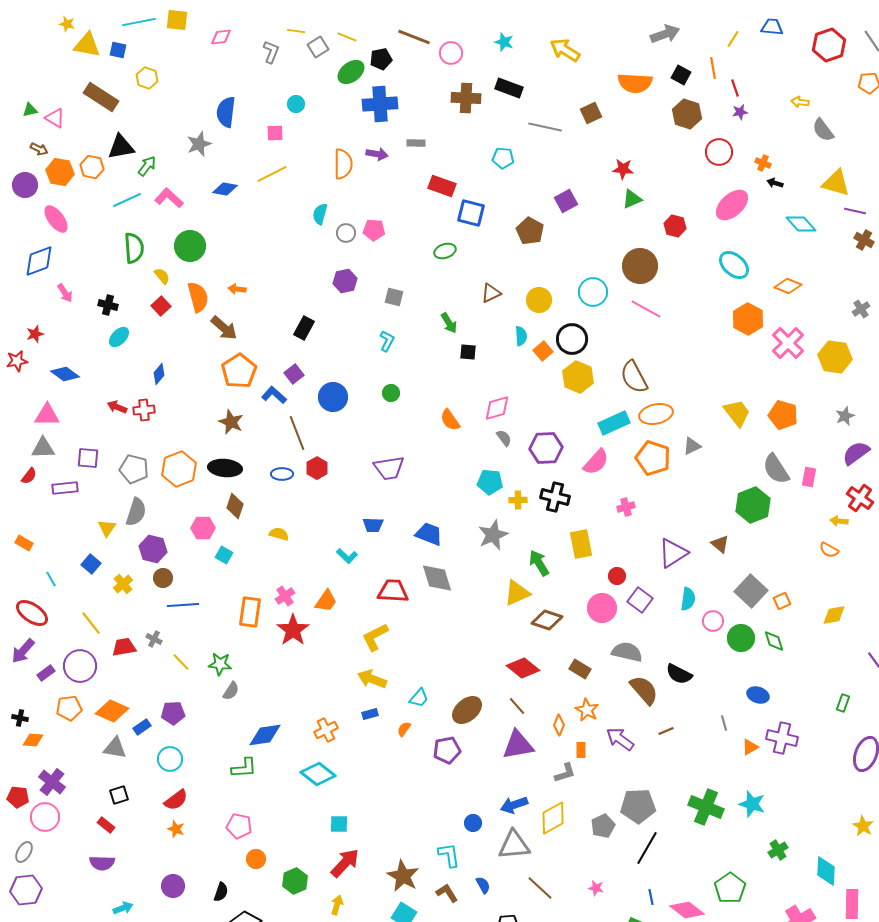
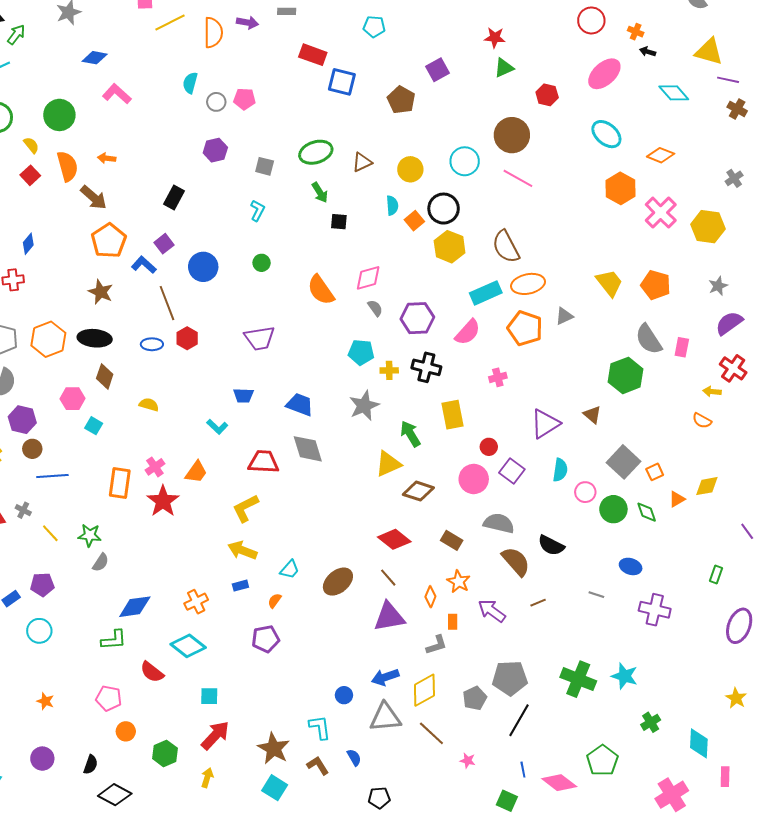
yellow line: (272, 174) -> (170, 22), moved
pink L-shape: (169, 198) -> (117, 94), moved
green ellipse: (445, 251) -> (316, 152), moved, size x1.5
orange semicircle: (450, 420) -> (321, 290), size x1.4
gray line: (724, 723) -> (596, 595), turned -56
orange triangle: (750, 747) -> (677, 499), moved
purple pentagon: (447, 750) -> (266, 639), moved
red semicircle: (176, 800) -> (152, 672), moved, turned 75
brown line: (540, 888) -> (431, 733), moved
pink rectangle: (852, 904) -> (725, 777), size x0.7

